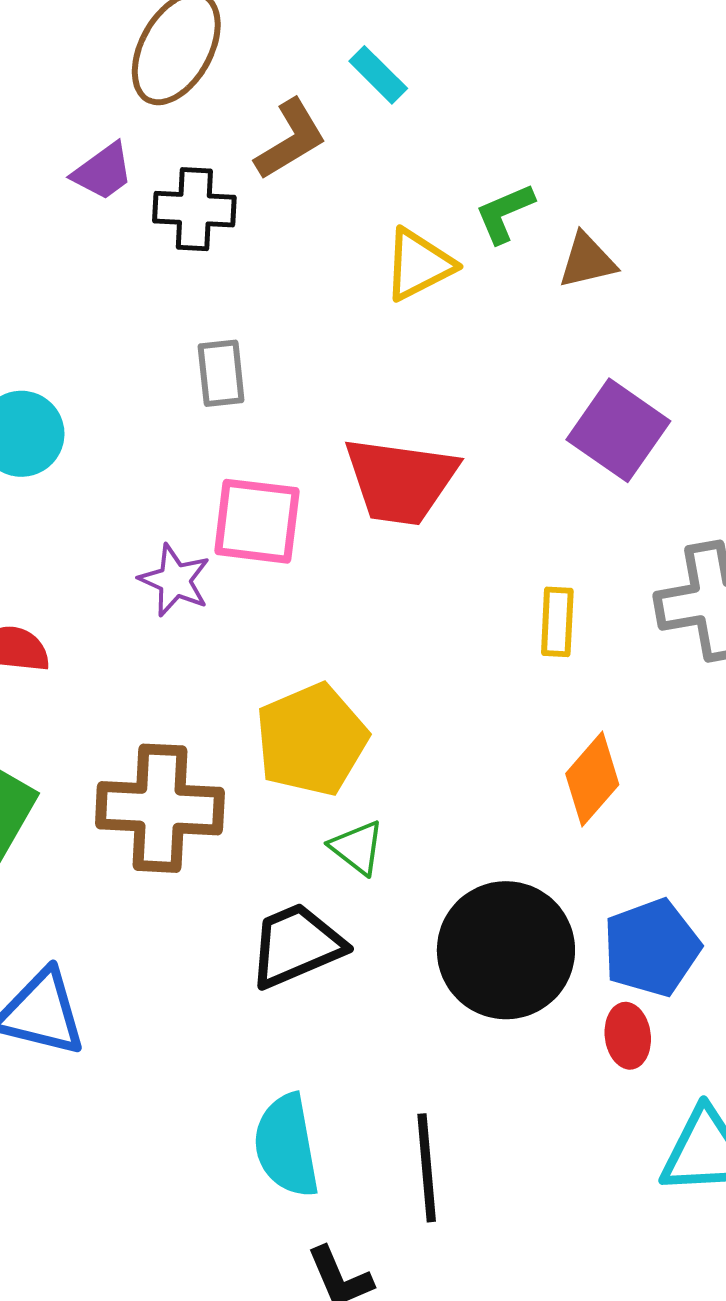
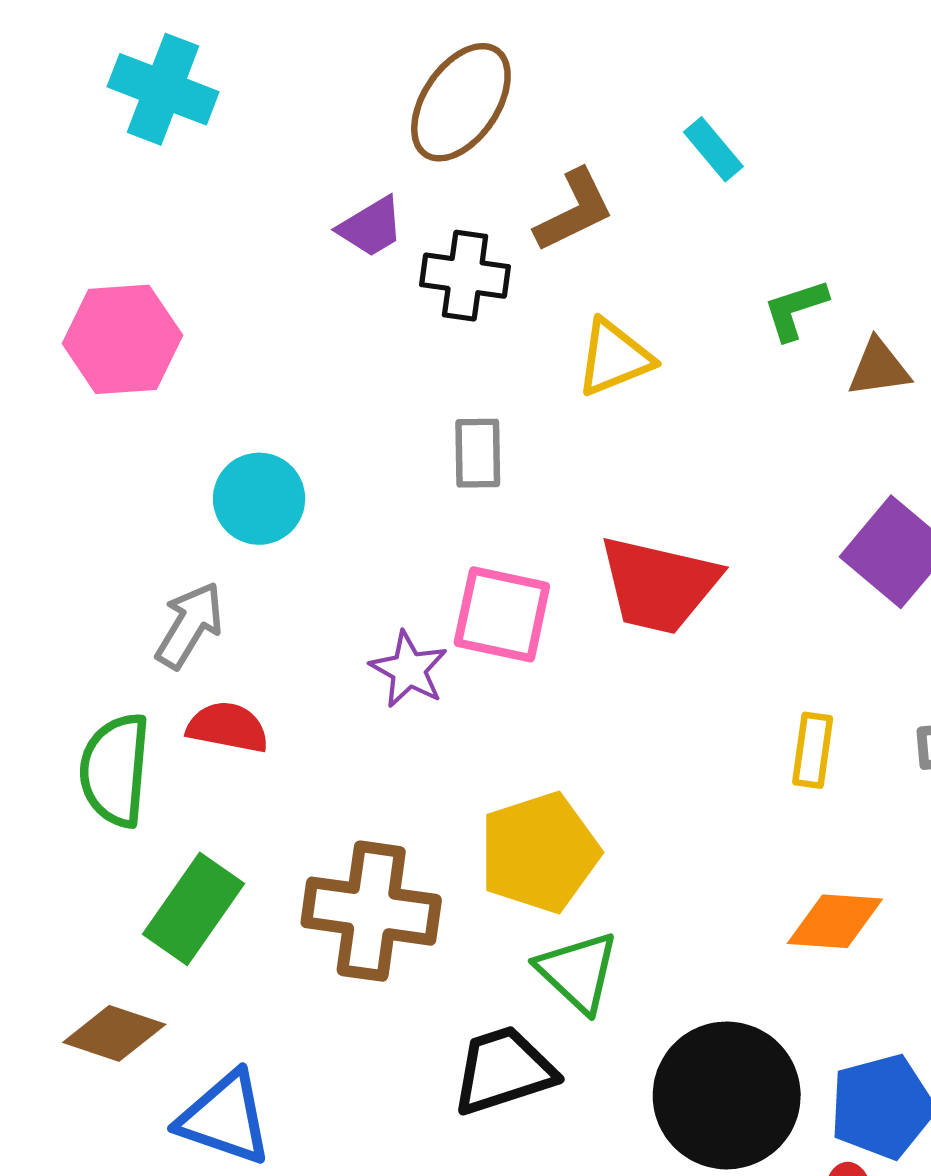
cyan rectangle: (378, 75) -> (713, 149), moved
yellow triangle: (419, 265) -> (614, 358), moved
orange diamond: (592, 779) -> (835, 921), turned 48
green triangle: (357, 847) -> (578, 972), size x1.4

